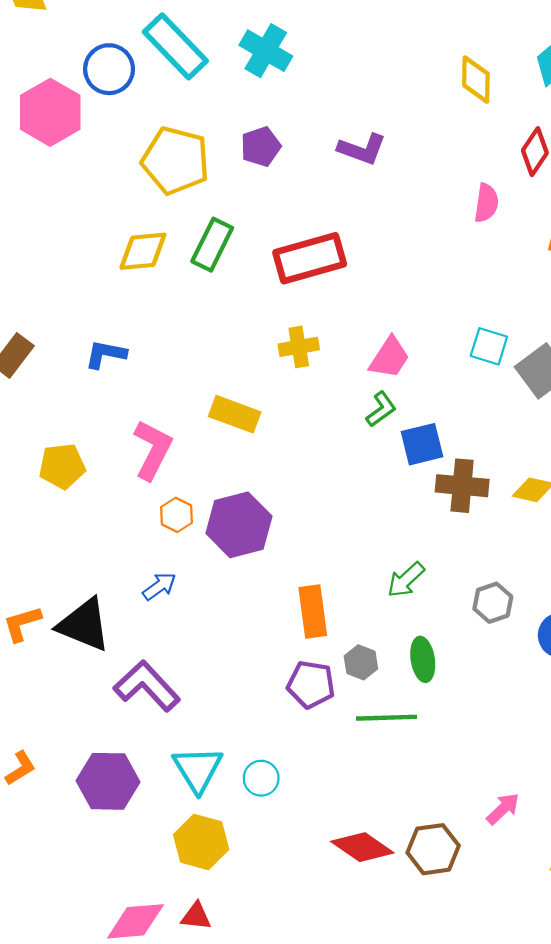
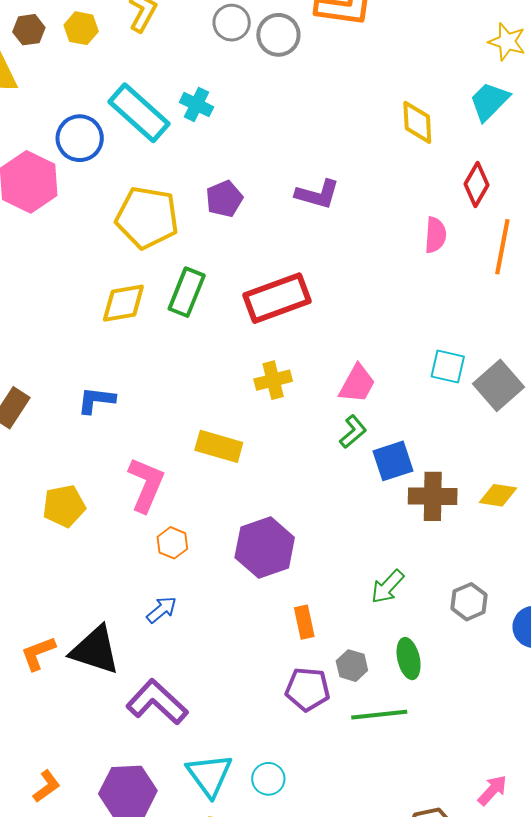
cyan cross: (266, 51) -> (196, 105), moved, size x0.7
purple hexagon: (239, 525) -> (265, 547), moved
orange rectangle: (313, 611) -> (304, 622), size x0.7

